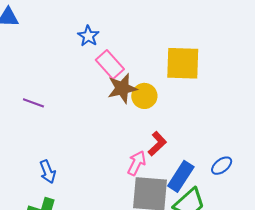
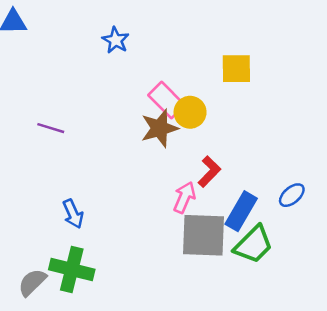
yellow square: (183, 63) -> (236, 69), size x0.7
pink rectangle: (110, 65) -> (166, 100), moved
brown star: (122, 88) -> (160, 128), moved

